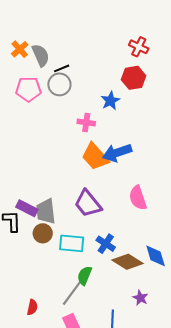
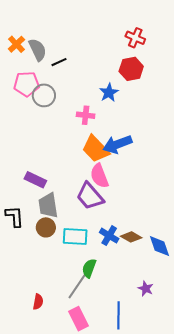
gray circle: (59, 84) -> (44, 95), moved
pink semicircle: (138, 198) -> (99, 176), moved
purple rectangle: (27, 208) -> (35, 180), moved
brown diamond: (128, 262) -> (131, 237), moved, size x0.7

